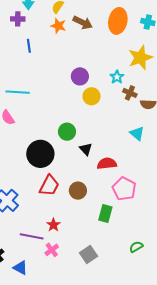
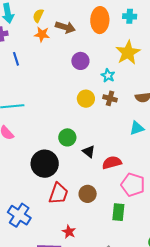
purple circle: (80, 76) -> (80, 61), moved
brown cross: (130, 93) -> (110, 98), moved
cyan triangle: (137, 134) -> (137, 128), turned -49

